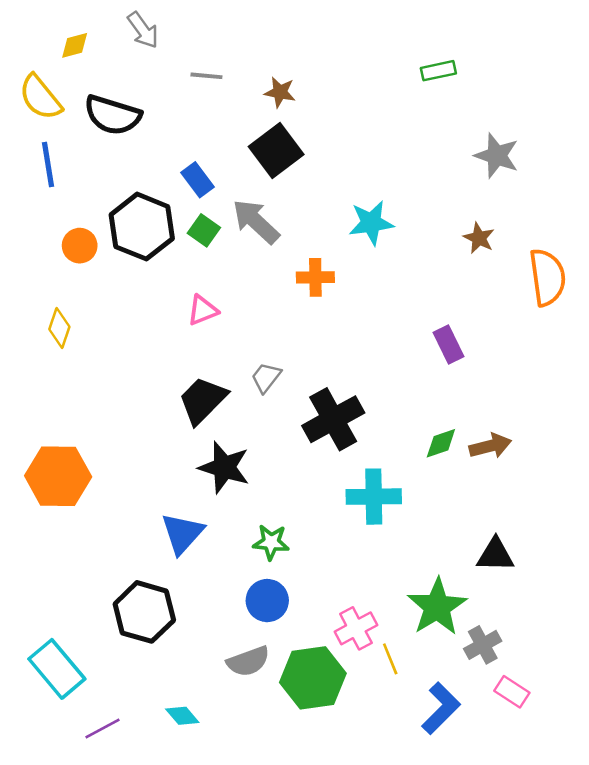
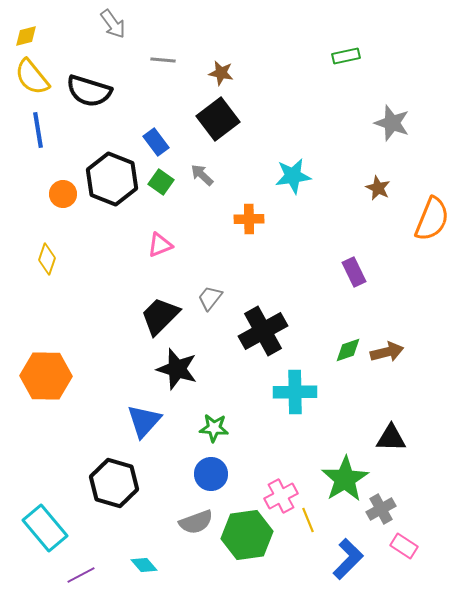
yellow diamond: (75, 45) -> (26, 36), moved
gray arrow: (256, 222) -> (202, 175), size x0.6
orange semicircle: (547, 277) -> (432, 219), turned 30

